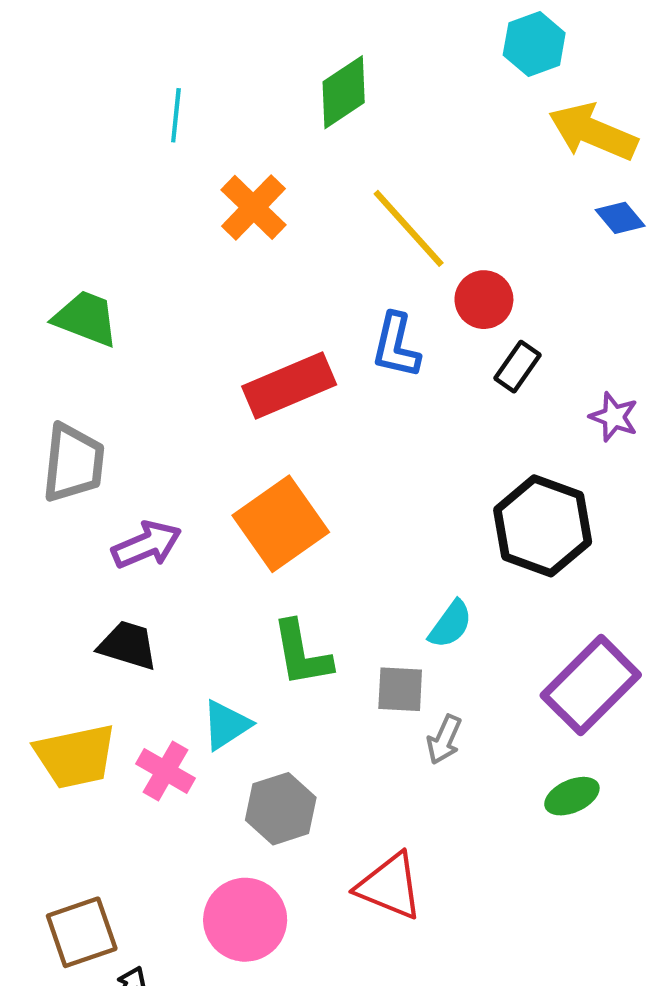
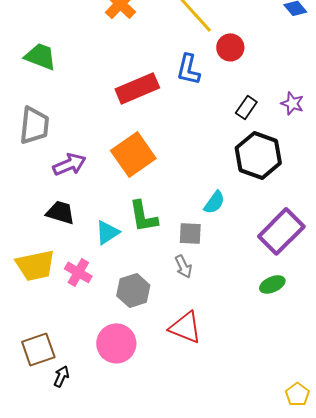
black rectangle: (517, 367) -> (246, 107), moved
cyan triangle: (226, 725) -> (107, 232), moved
gray arrow: (444, 740) -> (183, 266), moved, turned -50

